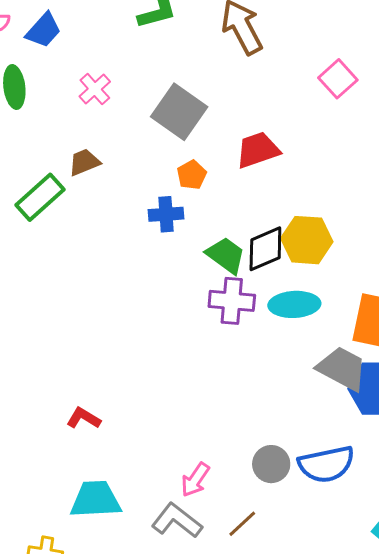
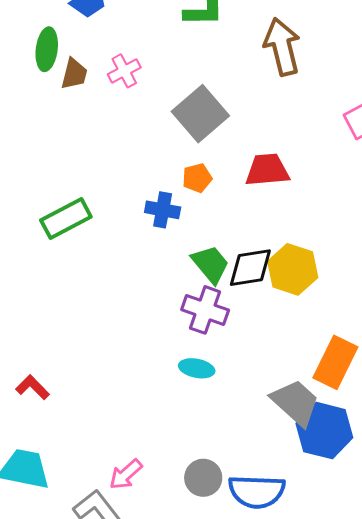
brown trapezoid: (84, 162) -> (74, 74), moved, turned 112
green rectangle: (40, 197) -> (66, 218), moved
cyan ellipse: (294, 304) -> (197, 368), moved, size x0.7

